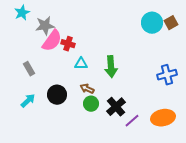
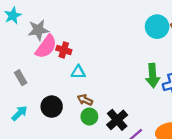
green arrow: (111, 67) -> (153, 75), moved

